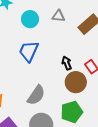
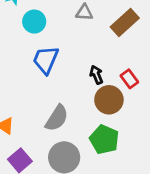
cyan circle: (30, 19) -> (34, 22), moved
green pentagon: (72, 112) -> (104, 139), turned -30

